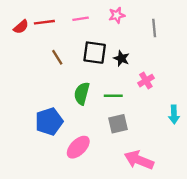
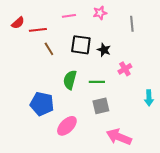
red line: (44, 22) -> (38, 30), moved
blue pentagon: (49, 121) -> (42, 104), turned 30

